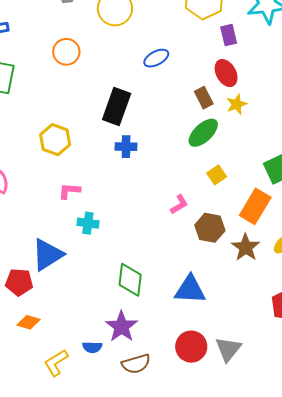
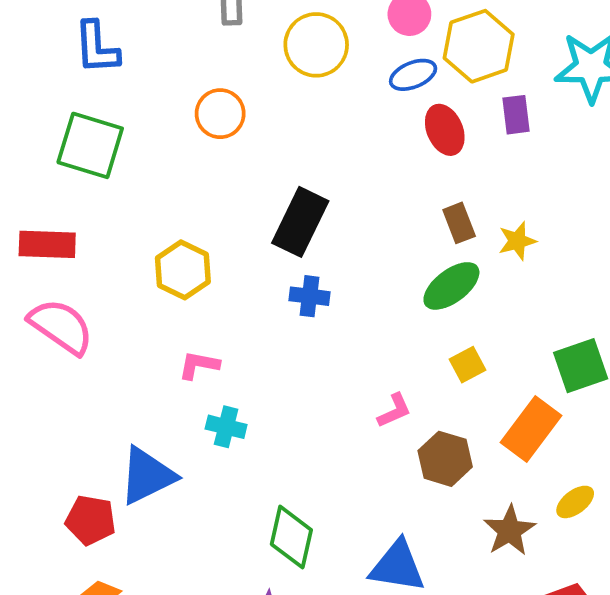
blue ellipse: (156, 58) -> (413, 75), moved
red ellipse: (226, 73) -> (445, 130), moved
brown star: (246, 247) -> (510, 531), moved

